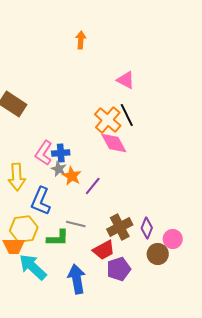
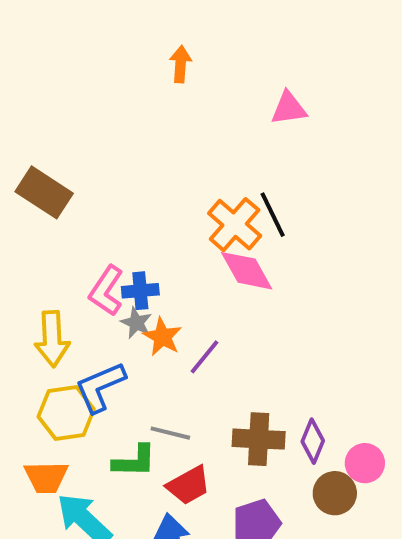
pink triangle: (126, 80) -> (289, 108), moved, turned -36
blue L-shape: (41, 201) -> (100, 387), turned 44
brown cross: (120, 227) -> (259, 439), turned 30
yellow hexagon: (24, 229) -> (66, 413), moved
red trapezoid: (104, 250) -> (188, 485), moved

